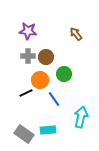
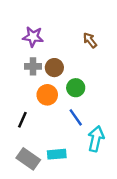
black line: (26, 93) -> (22, 120), moved, turned -40
blue line: (54, 99) -> (76, 117), moved

